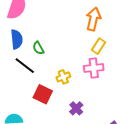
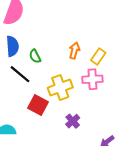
orange arrow: (93, 19) -> (74, 51), moved, size x0.7
yellow cross: (63, 77) -> (60, 88), size x1.6

